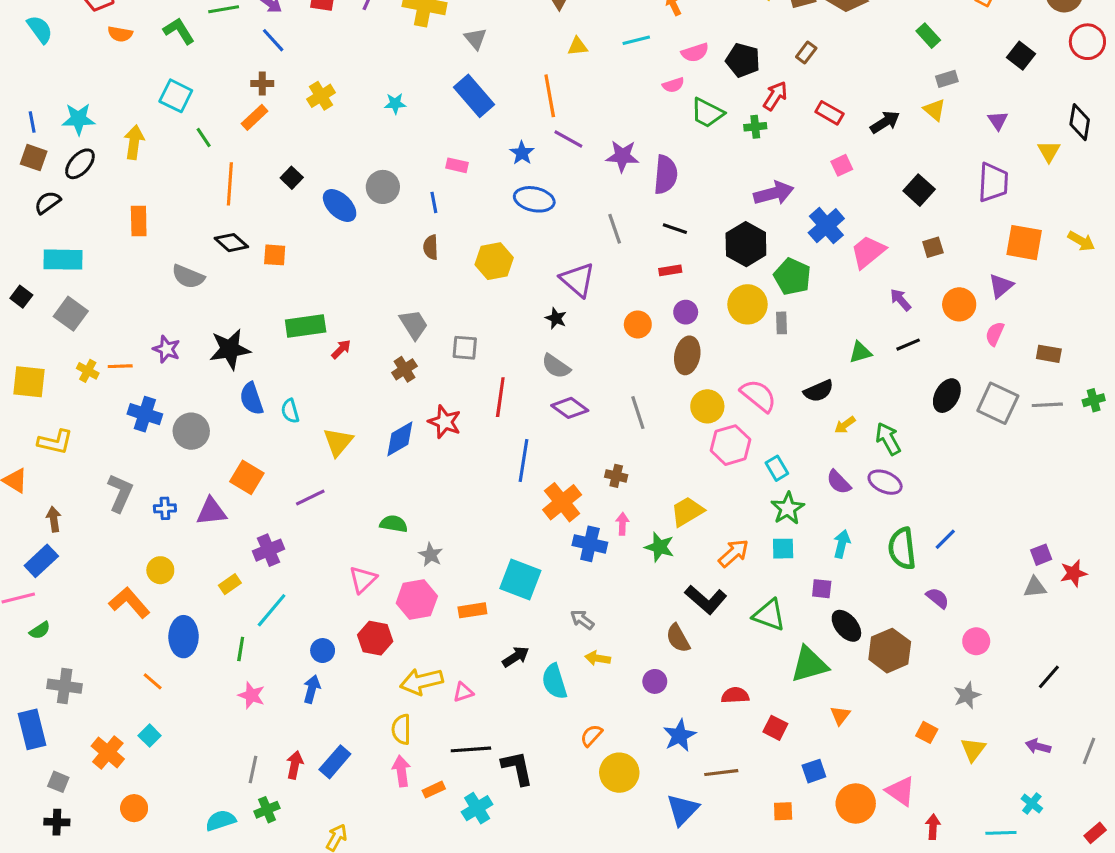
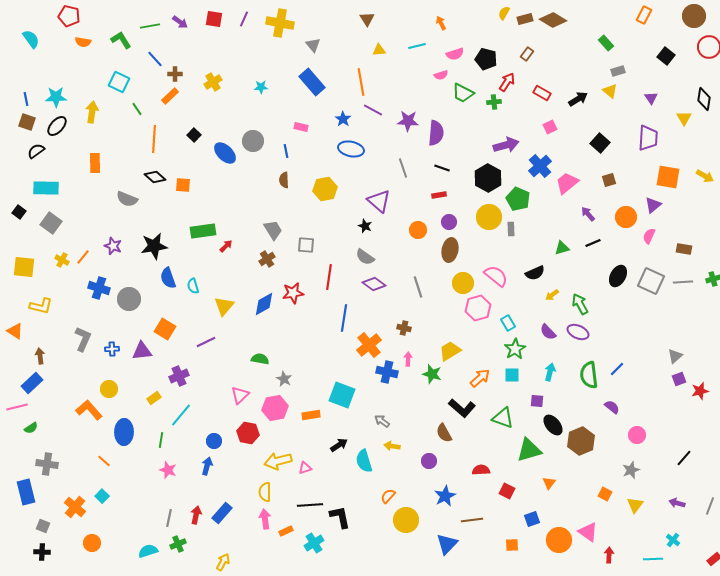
blue line: (273, 40) -> (155, 59), moved
orange line: (120, 366) -> (83, 257), turned -49
red star: (445, 422) -> (293, 293), turned -30
gray triangle: (1035, 587) -> (675, 356), moved, turned -35

